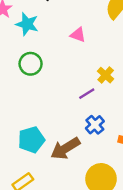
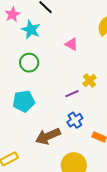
cyan pentagon: (31, 140) -> (24, 101), moved

